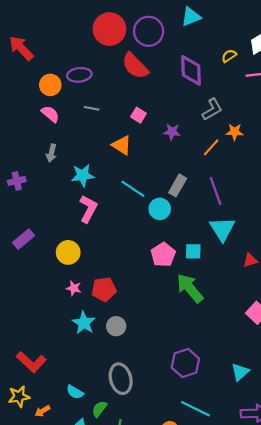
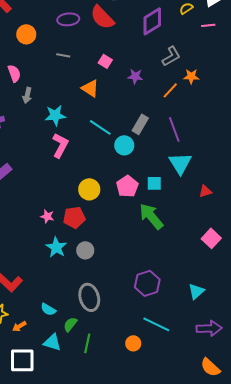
purple diamond: (191, 70) -> (152, 21), turned 60
purple ellipse: (79, 75) -> (68, 19), moved
pink semicircle: (50, 114) -> (14, 73), moved, turned 30
yellow circle: (68, 252) -> (89, 189), moved

